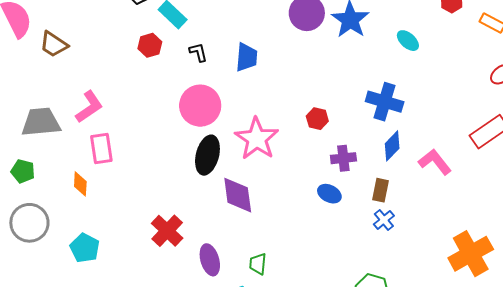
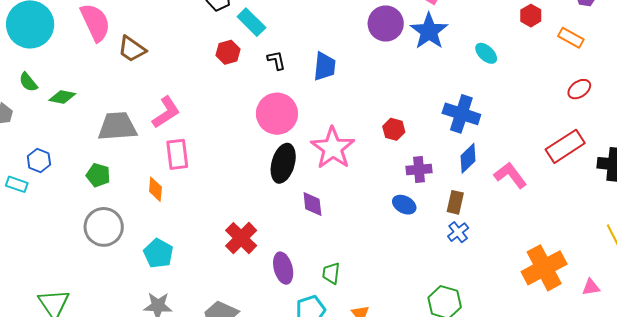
purple diamond: (238, 195) -> (312, 204), size x0.7

